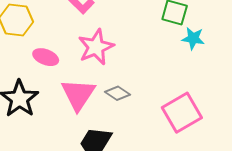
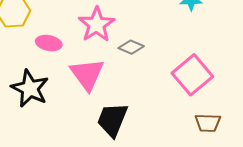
gray diamond: (117, 93) -> (131, 47), moved

